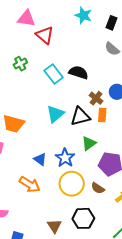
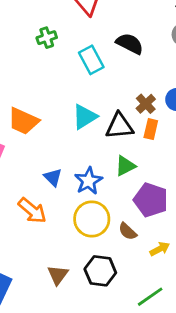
black semicircle: (78, 73) -> (130, 44), moved

